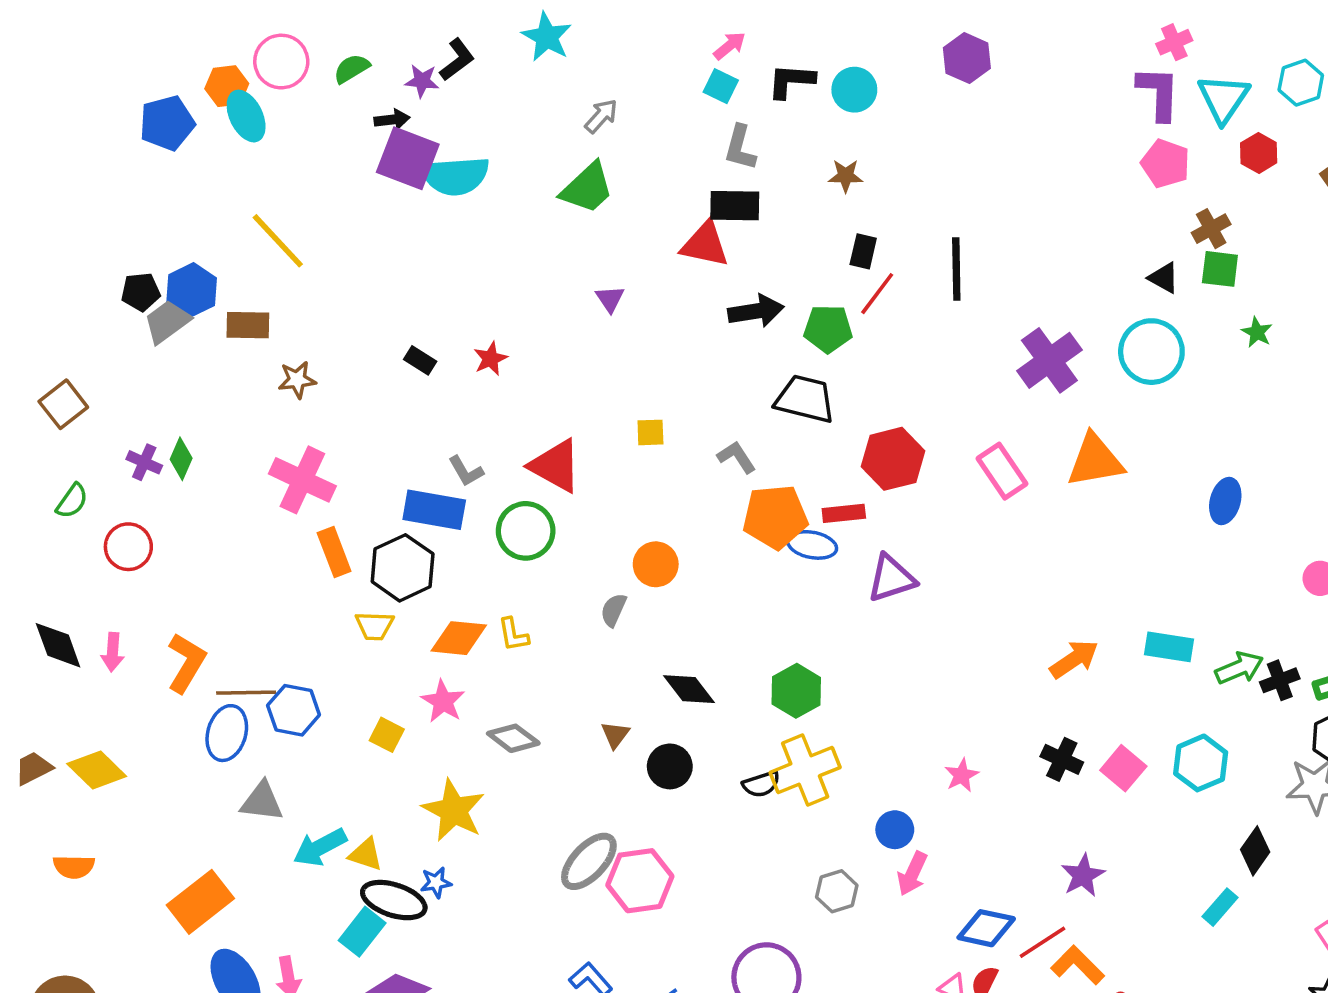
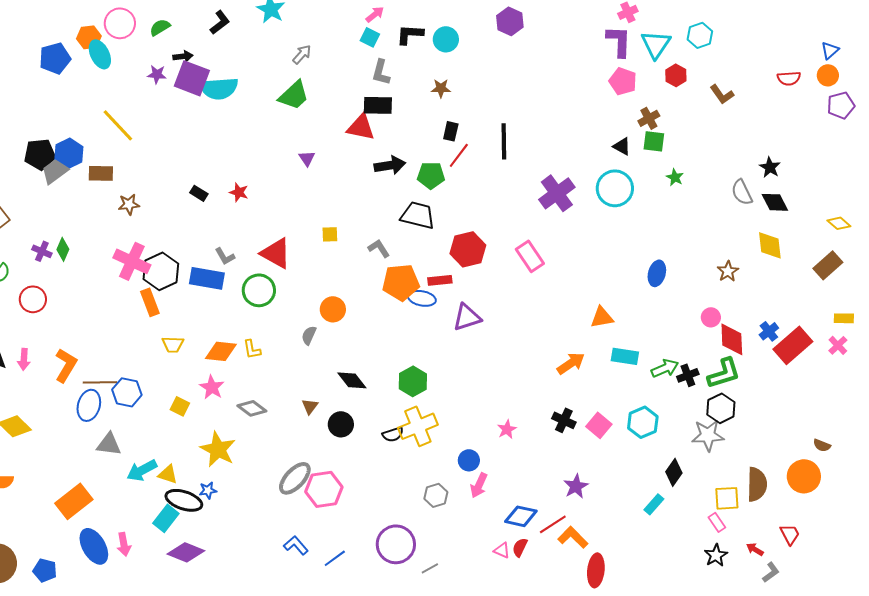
purple star: (422, 81) -> (157, 74), moved
black pentagon: (141, 292) -> (40, 154), size x1.4
red star: (490, 359) -> (239, 192), turned -30
orange triangle: (1095, 461) -> (602, 317), moved, size x0.7
black hexagon: (403, 568) -> (161, 271), moved

